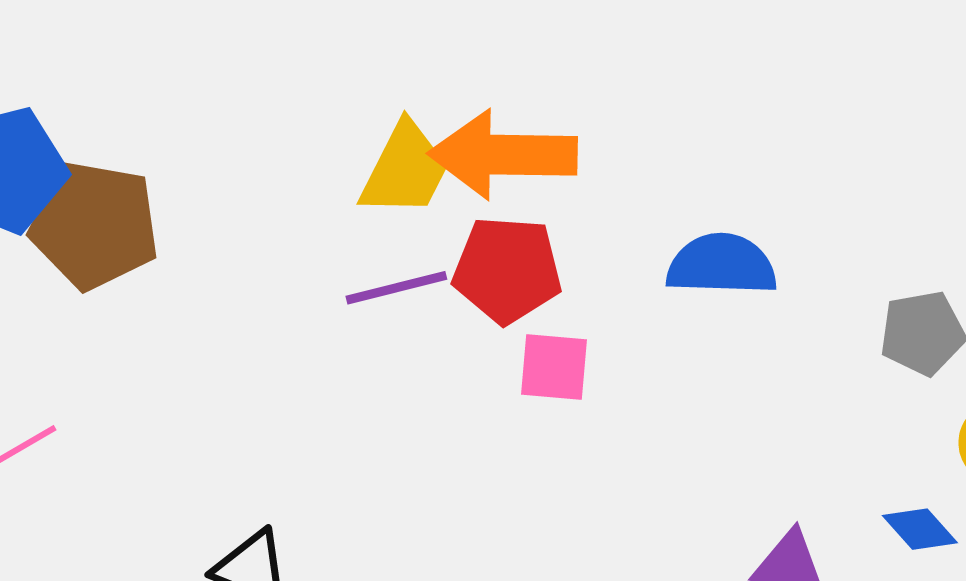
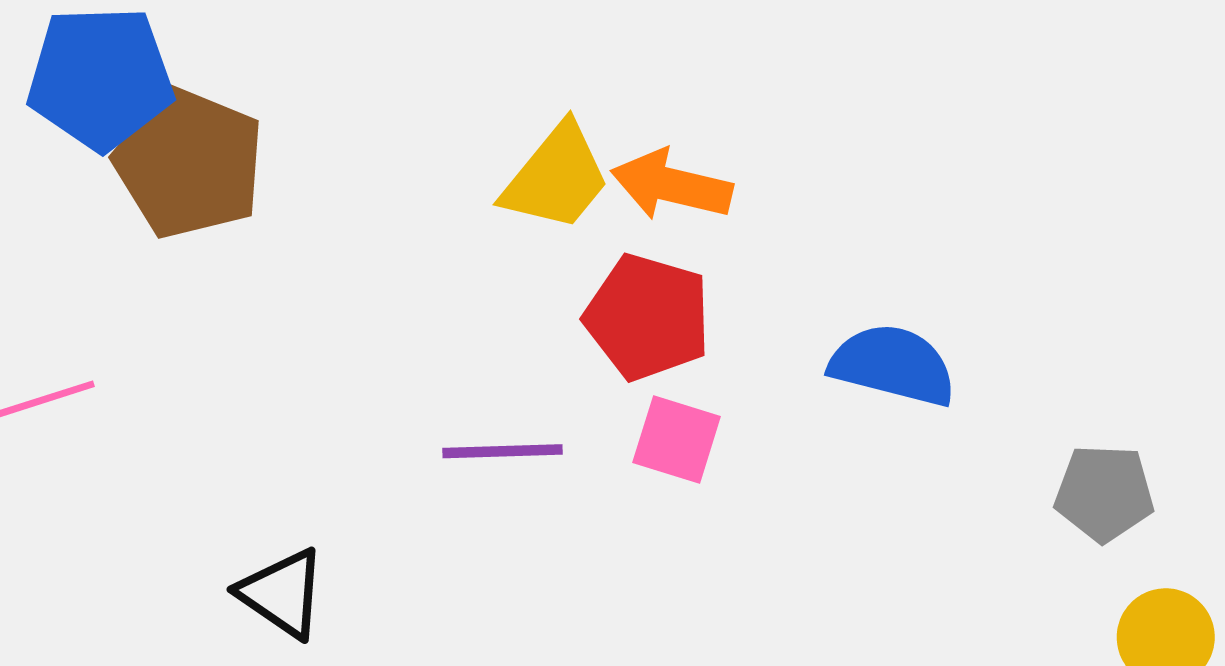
orange arrow: (503, 155) -> (672, 185), size x0.7
purple line: (396, 288) -> (502, 451), moved

